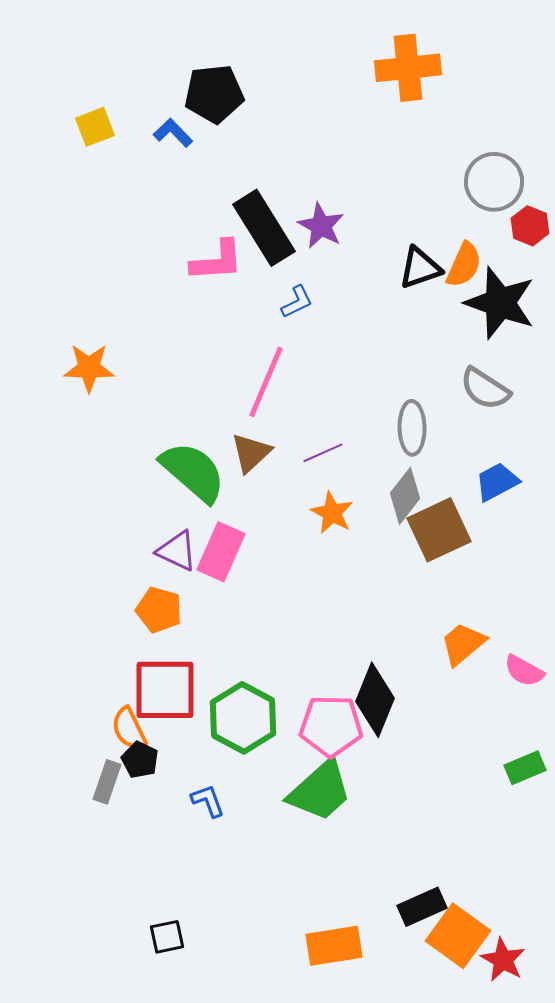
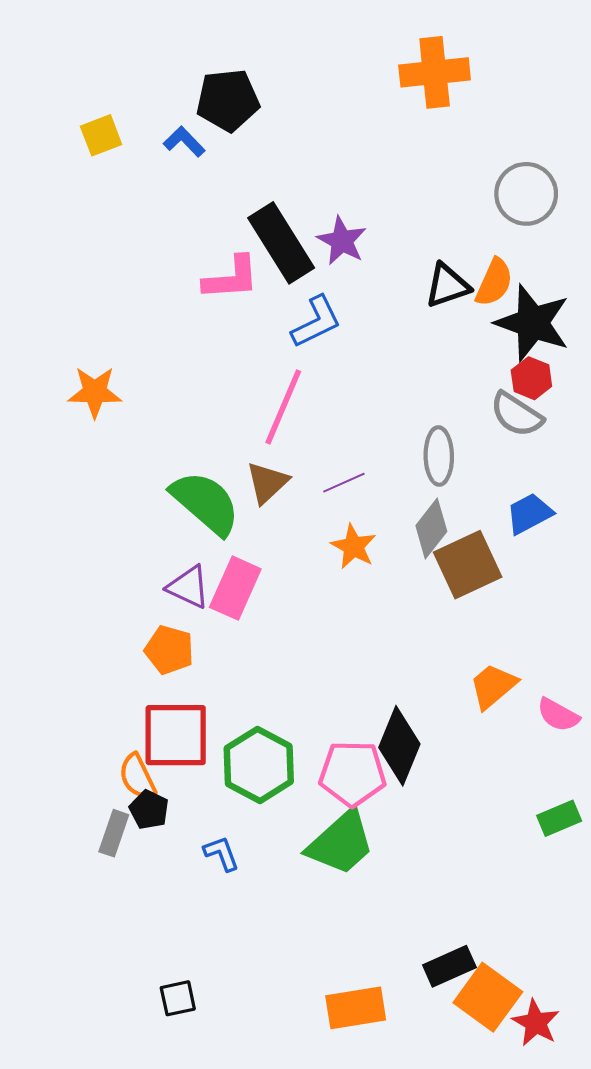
red hexagon: (530, 226) -> (531, 378), moved
blue L-shape: (297, 302) -> (316, 322), size x1.5

